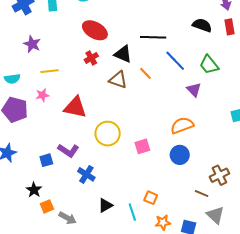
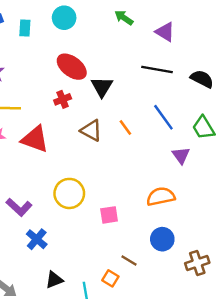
black line: (153, 37) -> (157, 70), moved
black triangle: (123, 54) -> (102, 87), moved, turned 30
red triangle: (75, 107) -> (35, 139), moved
blue circle: (180, 155) -> (162, 239), moved
brown line: (202, 194) -> (129, 260), moved

